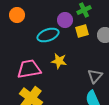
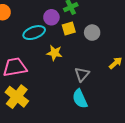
yellow star: (59, 61) -> (54, 53), moved

